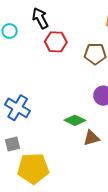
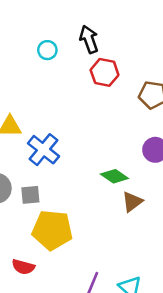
brown triangle: (91, 138) -> (132, 202), turned -30

